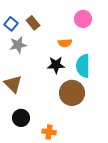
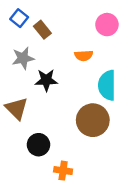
blue square: (11, 24) -> (19, 18), moved
black star: (56, 65) -> (46, 80), moved
black circle: (21, 118) -> (38, 145), moved

